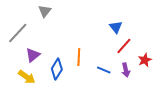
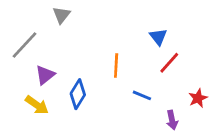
orange line: (79, 57) -> (116, 65), moved
red star: (145, 60) -> (198, 98), moved
purple arrow: (126, 70) -> (172, 120), moved

